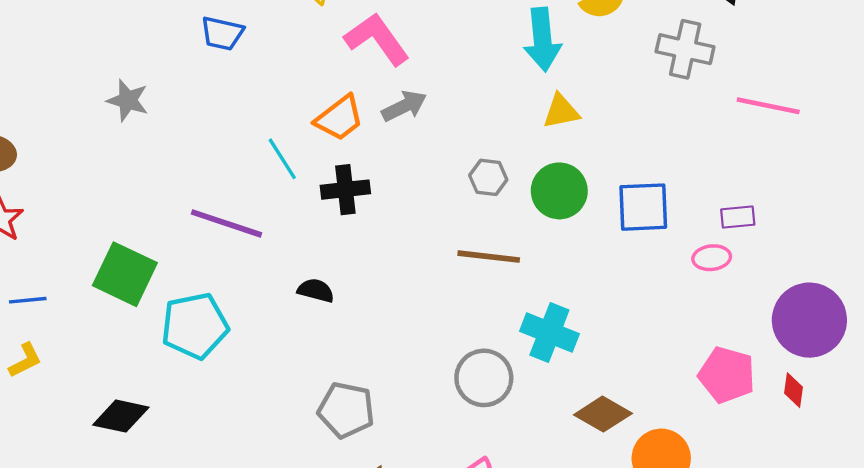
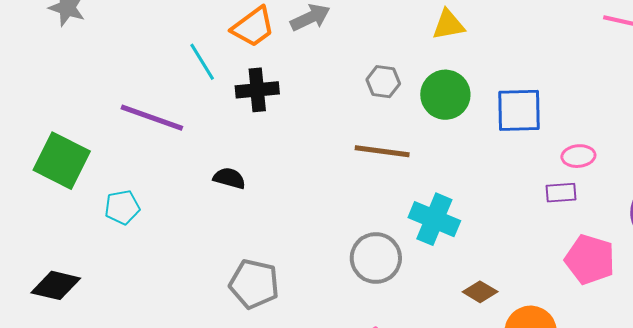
purple rectangle: (738, 217) -> (561, 193), moved
cyan pentagon: (195, 326) -> (122, 207), size x0.6
brown diamond: (603, 414) -> (480, 292), size x0.7

